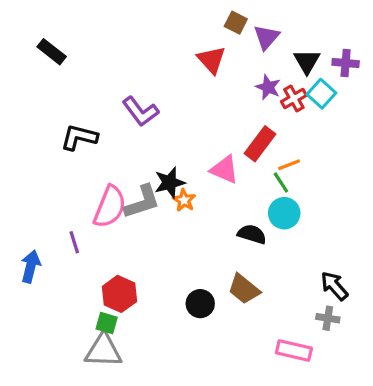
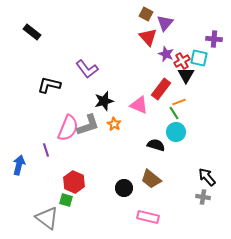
red triangle: (212, 60) -> (148, 37), moved
black triangle: (307, 61) -> (186, 75), moved
cyan square: (321, 94) -> (199, 58), turned -30
black star: (170, 183) -> (104, 101), moved
gray triangle: (103, 350) -> (47, 218), moved, turned 35
pink rectangle: (294, 350) -> (148, 217), moved

